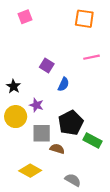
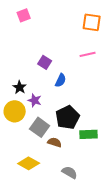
orange square: (84, 19) -> (92, 22), moved
black star: (14, 86) -> (20, 87), moved
gray square: (42, 133) -> (40, 127), turned 36
green rectangle: (93, 140) -> (89, 134), turned -30

